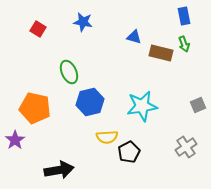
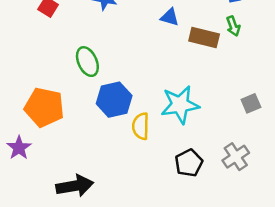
yellow semicircle: (107, 137) -> (141, 126), moved, turned 95
black pentagon: (129, 152) -> (189, 163), moved

